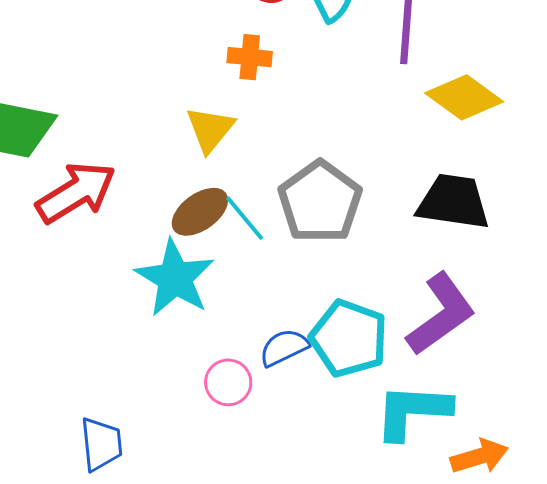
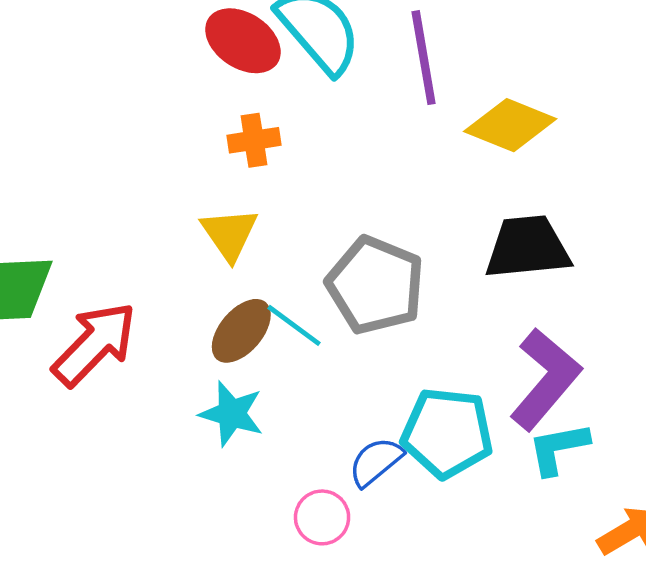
cyan star: (175, 278) -> (232, 414), size x0.7
cyan L-shape: (413, 411) -> (558, 448), moved, size x0.7

